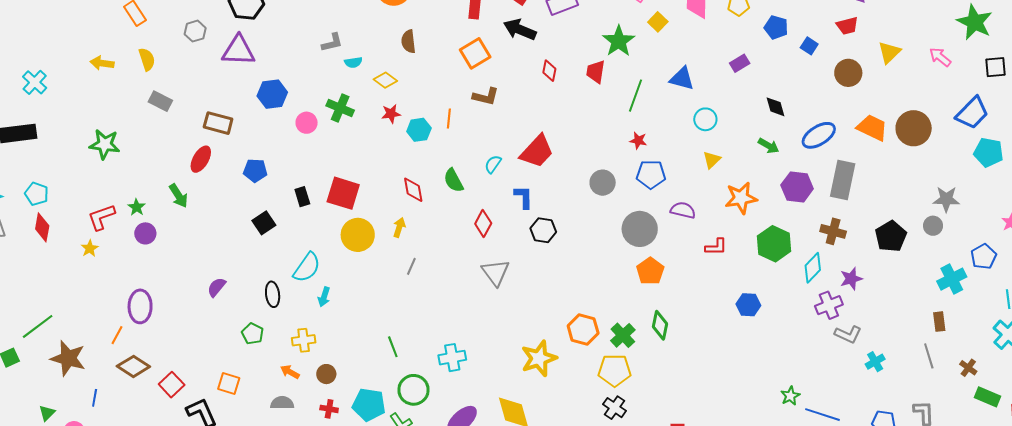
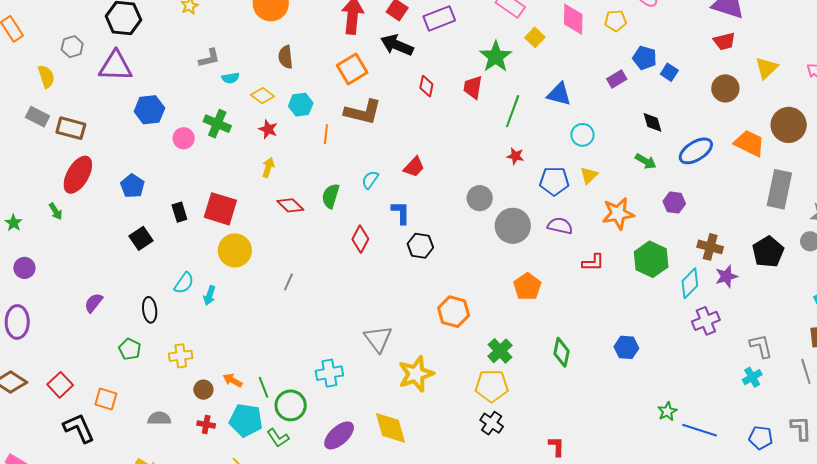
blue pentagon: (776, 27) -> (645, 58), moved
blue square: (809, 46) -> (669, 72), moved
yellow semicircle: (147, 59) -> (46, 77), moved
brown L-shape: (486, 97) -> (363, 112), size x1.4
red star: (391, 114) -> (268, 129), turned 30
brown rectangle: (218, 123) -> (71, 128), moved
brown circle: (914, 128) -> (789, 125), moved
cyan hexagon: (419, 130) -> (301, 105), moved
red trapezoid: (537, 151) -> (414, 167), size x0.6
red ellipse: (201, 159) -> (78, 175), size x1.4
blue pentagon: (255, 170) -> (132, 186), turned 30
blue pentagon: (651, 174) -> (554, 181), moved
green semicircle: (453, 180) -> (331, 196), turned 45
gray rectangle: (843, 180) -> (779, 189), moved
purple hexagon: (797, 187) -> (674, 202), size x0.7
red diamond: (413, 190) -> (290, 205), turned -36
green arrow: (179, 196) -> (56, 211), size x0.7
yellow arrow: (399, 227) -> (268, 167), moved
gray circle: (640, 229) -> (513, 226), moved
purple circle: (145, 233) -> (24, 268), moved
cyan semicircle: (307, 267) -> (184, 283), size x0.7
gray triangle: (495, 272) -> (378, 339), moved
purple star: (851, 279) -> (726, 276), moved
cyan arrow: (324, 297) -> (209, 295), moved
blue hexagon: (748, 305) -> (626, 347), moved
green diamond: (660, 325) -> (561, 352), moved
orange hexagon: (583, 329) -> (454, 312), moved
gray L-shape: (848, 334) -> (761, 346), moved, turned -128
green line: (393, 347) -> (264, 387), moved
orange arrow: (290, 372) -> (233, 380), moved
red square: (172, 385) -> (60, 385), moved

